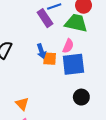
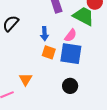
orange square: (50, 59) -> (49, 52), moved
orange triangle: (22, 104) -> (26, 79), moved

